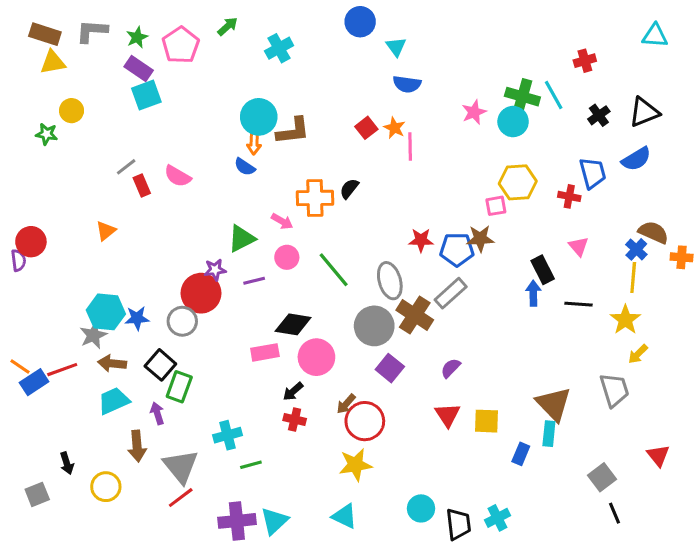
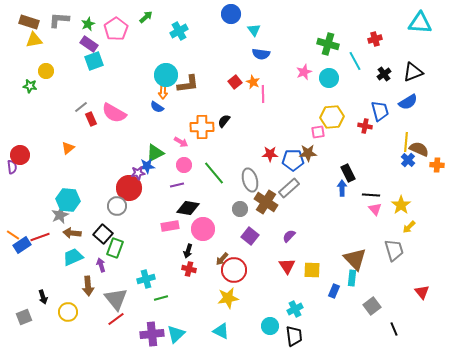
cyan triangle: (655, 36) -> (420, 23), size x1.4
green cross: (522, 97) -> (328, 44), moved
pink semicircle: (178, 176) -> (114, 113), size x1.4
pink triangle: (579, 246) -> (375, 209), moved
yellow line: (633, 278) -> (406, 142), moved
purple line: (254, 281) -> (177, 185), moved
blue star: (137, 318) -> (147, 166), moved
gray circle: (374, 326) -> (240, 209), size x0.6
black arrow: (293, 391) -> (188, 251), turned -32
gray square: (602, 477) -> (372, 306), moved
cyan cross: (497, 518) -> (295, 309), moved

